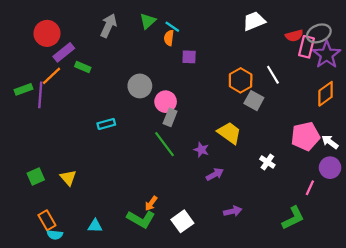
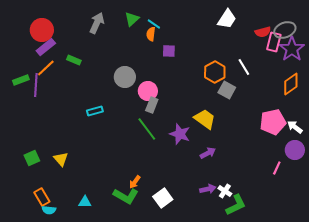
white trapezoid: (254, 21) -> (227, 19), turned 145
purple rectangle: (64, 52) -> (46, 47), moved
purple star: (201, 150) -> (180, 134), size x1.5
white cross: (267, 162) -> (225, 191), moved
purple arrow: (215, 174) -> (208, 153), moved
green L-shape: (293, 218) -> (236, 205), moved

